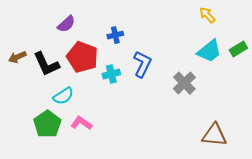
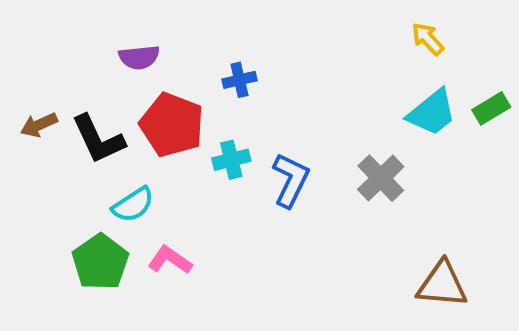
purple semicircle: (66, 24) -> (139, 57), turned 36
blue L-shape: (142, 64) -> (291, 180), moved

